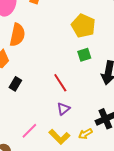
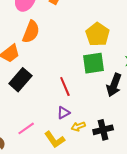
green square: (84, 55) -> (93, 63), size x1.6
black rectangle: (15, 84) -> (20, 80), size x1.6
yellow arrow: (85, 134) -> (78, 126), moved

